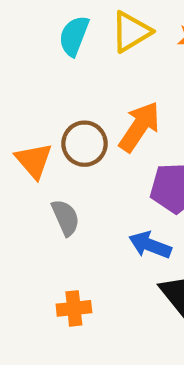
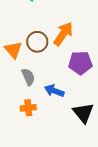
blue arrow: (150, 245) -> (54, 91), moved
orange cross: (74, 308) -> (28, 108), moved

